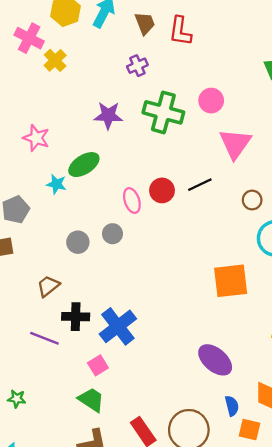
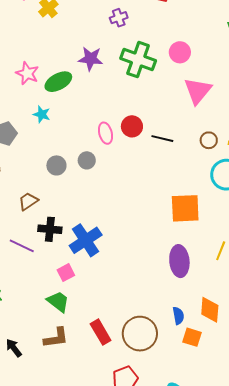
green ellipse: (84, 165) -> (58, 82), moved
black line: (200, 185) -> (162, 139), moved, turned 35
purple ellipse: (215, 360) -> (179, 261), moved, turned 40

